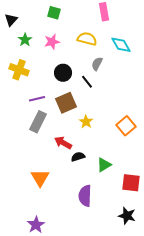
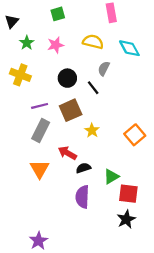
green square: (54, 13) -> (58, 14), turned -32
orange triangle: (40, 178) -> (40, 169), moved
red square: (131, 183) -> (128, 194), moved
purple semicircle: (85, 196) -> (82, 197), moved
black star: (127, 216) -> (126, 219), moved, turned 30

